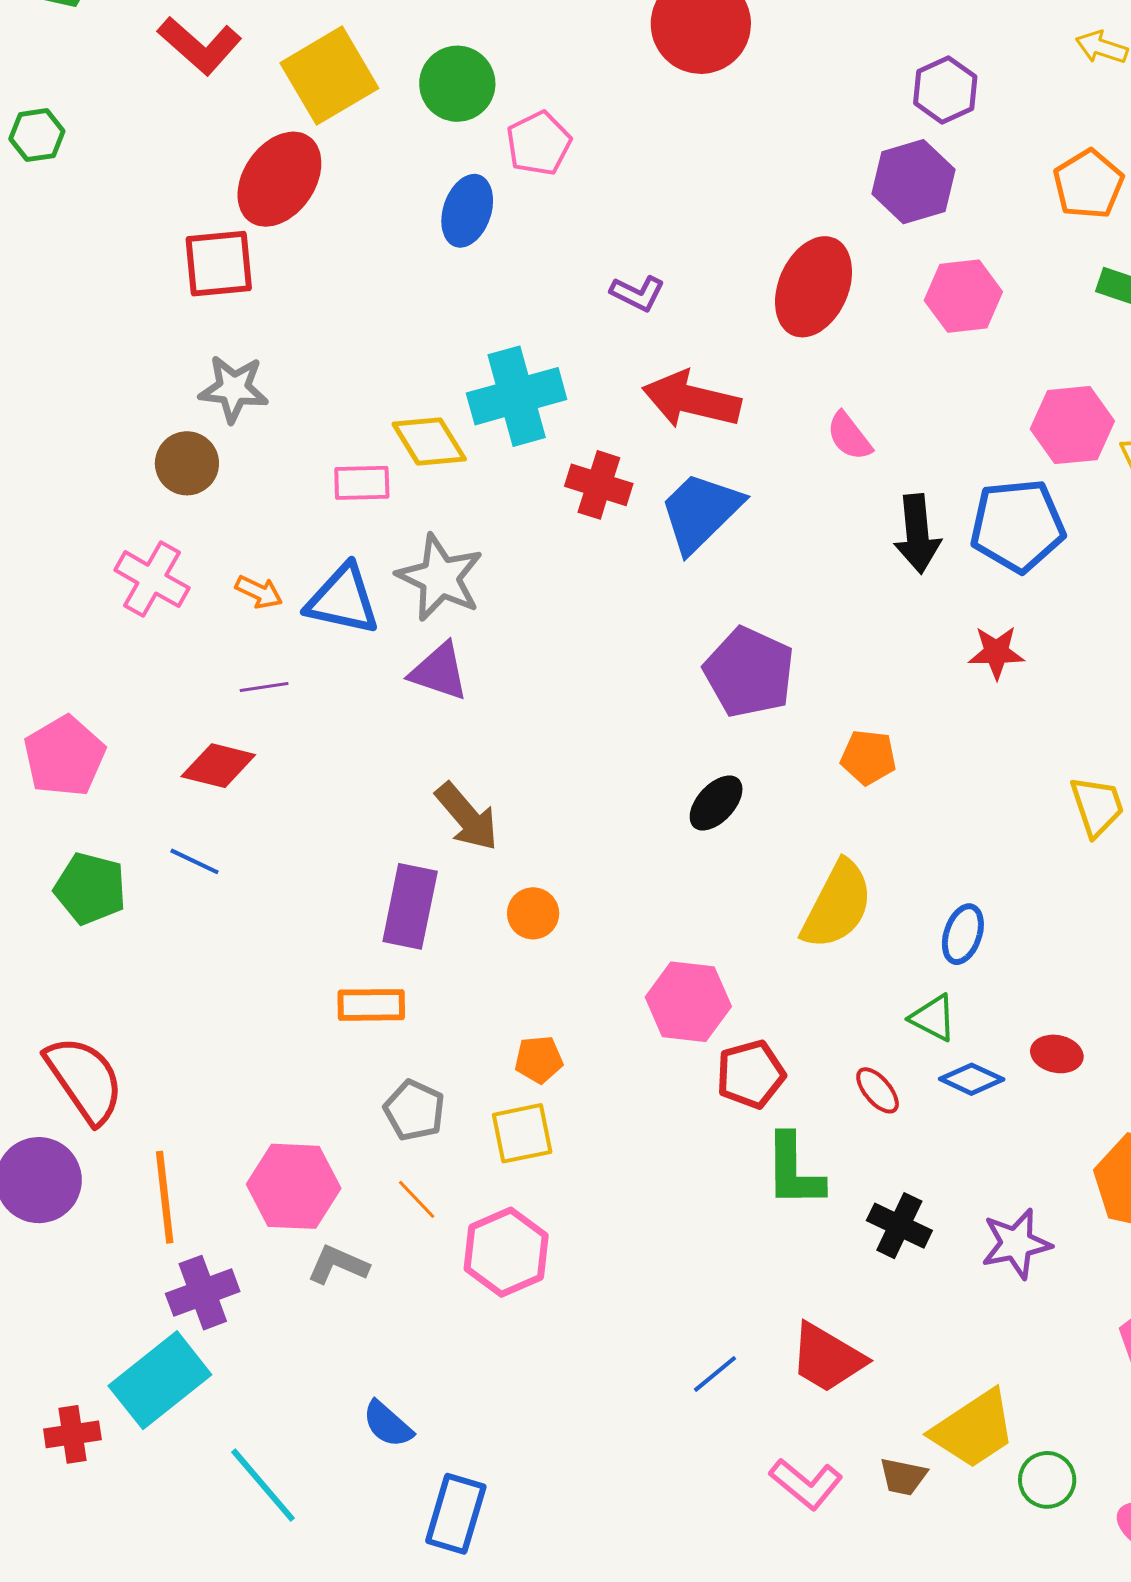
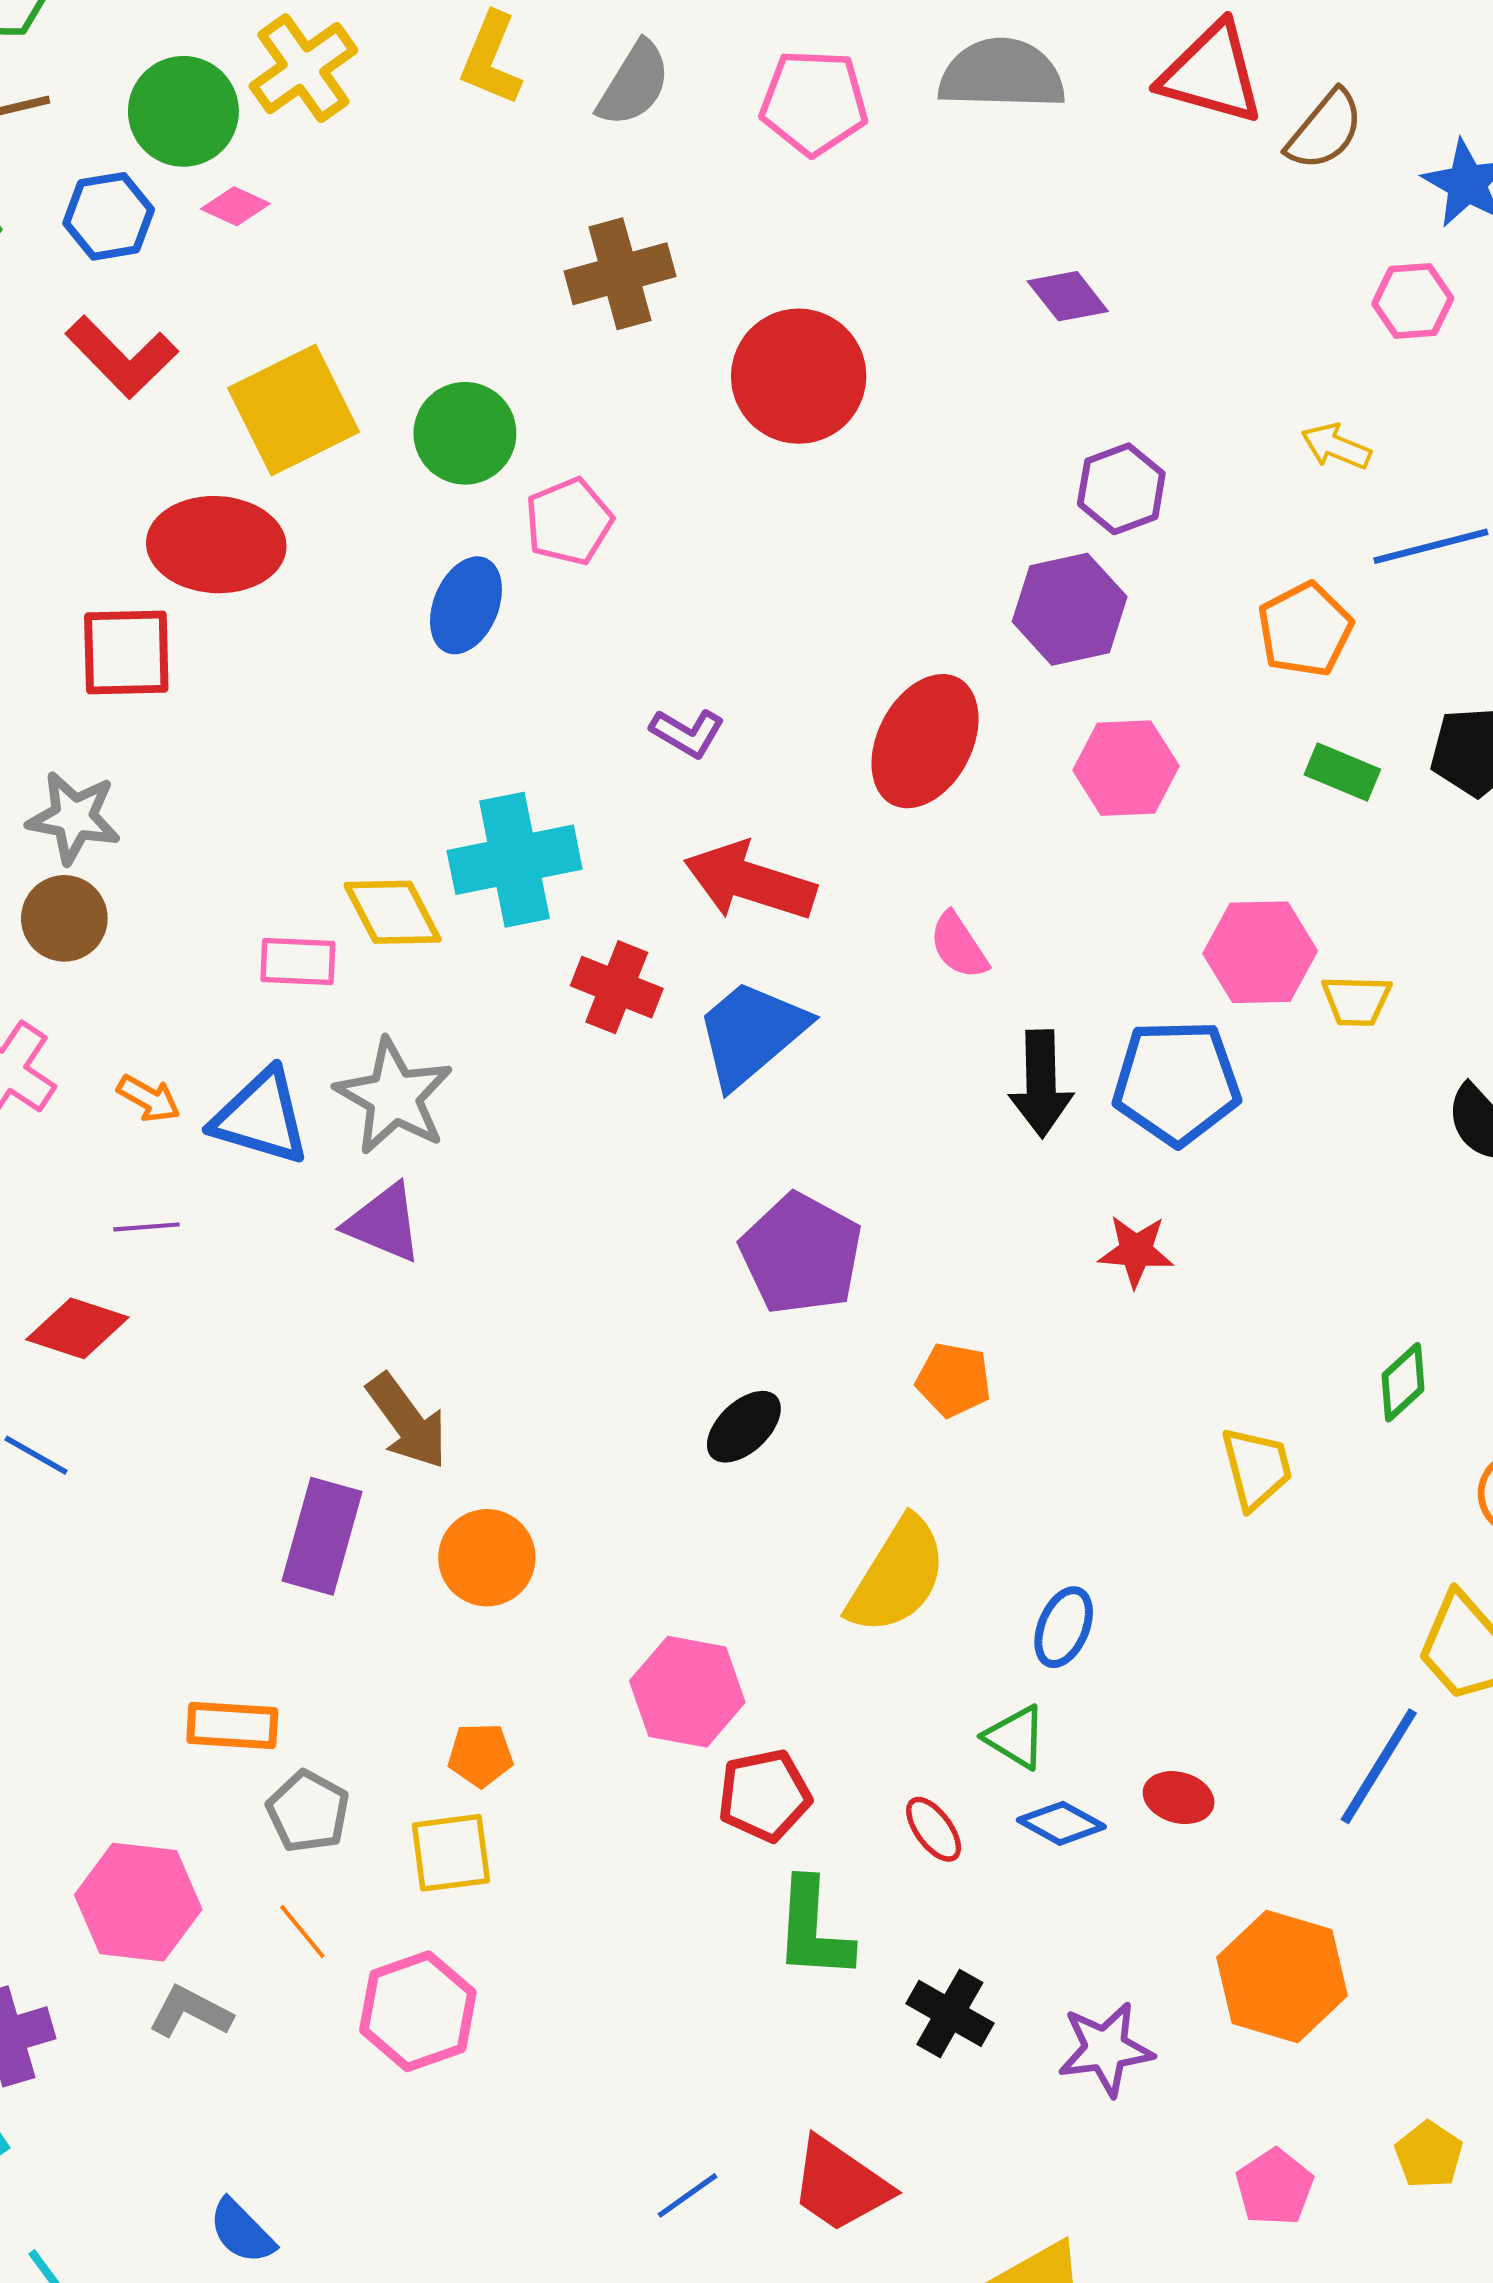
red ellipse: (279, 179) -> (216, 545), turned 54
gray star: (234, 389) -> (74, 818), moved
orange circle: (533, 913) -> (487, 1558), size x1.4
orange rectangle: (371, 1005) -> (232, 1725), moved

